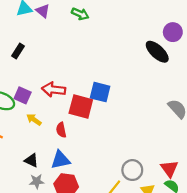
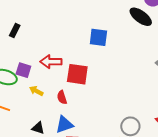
blue square: (100, 92) -> (98, 37), moved

